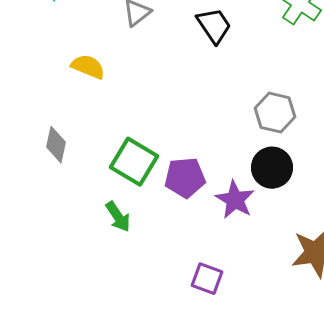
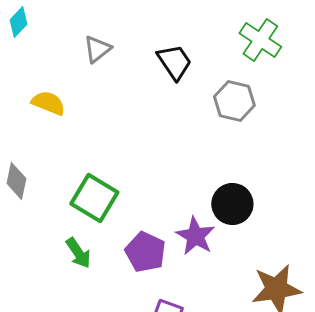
gray hexagon: (275, 113) -> (234, 101), moved
purple pentagon: (185, 178) -> (145, 252), moved, turned 30

